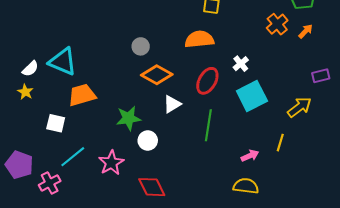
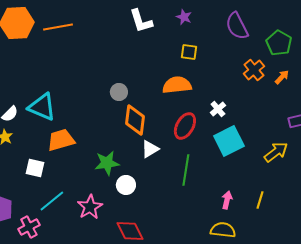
orange diamond: (157, 75) -> (135, 120), turned 68
yellow line: (280, 143) -> (260, 200), moved
pink arrow: (250, 156) -> (227, 200), turned -54

